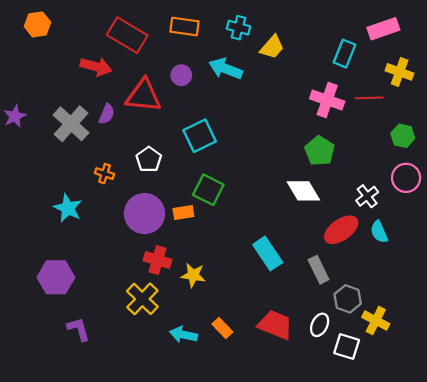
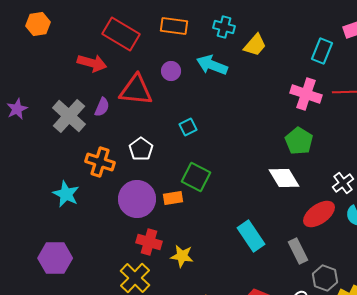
cyan square: (200, 136) -> (188, 127), size x0.6
orange cross: (105, 174) -> (100, 162), size x1.6

